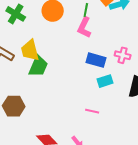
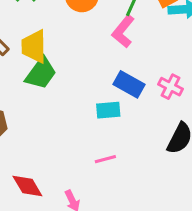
cyan rectangle: (105, 81) -> (108, 110), moved
pink line: (92, 111) -> (105, 159), turned -40

